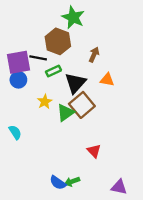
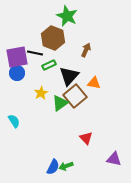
orange triangle: (107, 80) -> (94, 83), moved
blue semicircle: (58, 183) -> (53, 167), turned -98
purple triangle: (119, 187) -> (114, 159), moved

